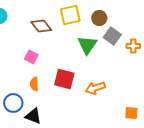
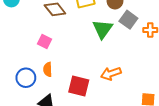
red square: (64, 79) -> (79, 86), moved
blue circle: (13, 103) -> (26, 78), moved

